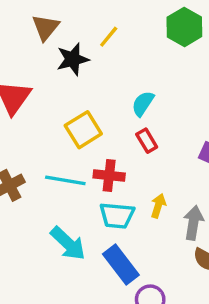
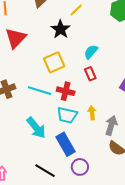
black star: (73, 59) -> (60, 29), moved, turned -30
yellow arrow: (158, 206) -> (92, 113), turned -32

